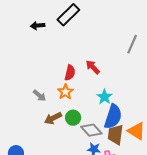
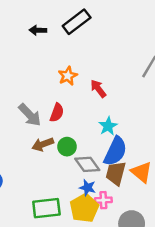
red semicircle: (70, 73) -> (57, 113), moved
orange star: (65, 92) -> (68, 76), moved
gray arrow: (39, 96) -> (30, 115), size x1.5

